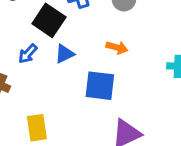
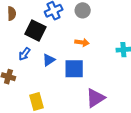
blue triangle: (64, 54) -> (49, 60), moved

